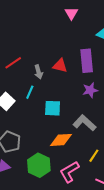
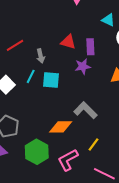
purple rectangle: (87, 61) -> (90, 47), size x0.7
red triangle: (60, 66) -> (68, 42), moved
purple star: (90, 90) -> (83, 66), moved
cyan square: (53, 108) -> (51, 80), moved

